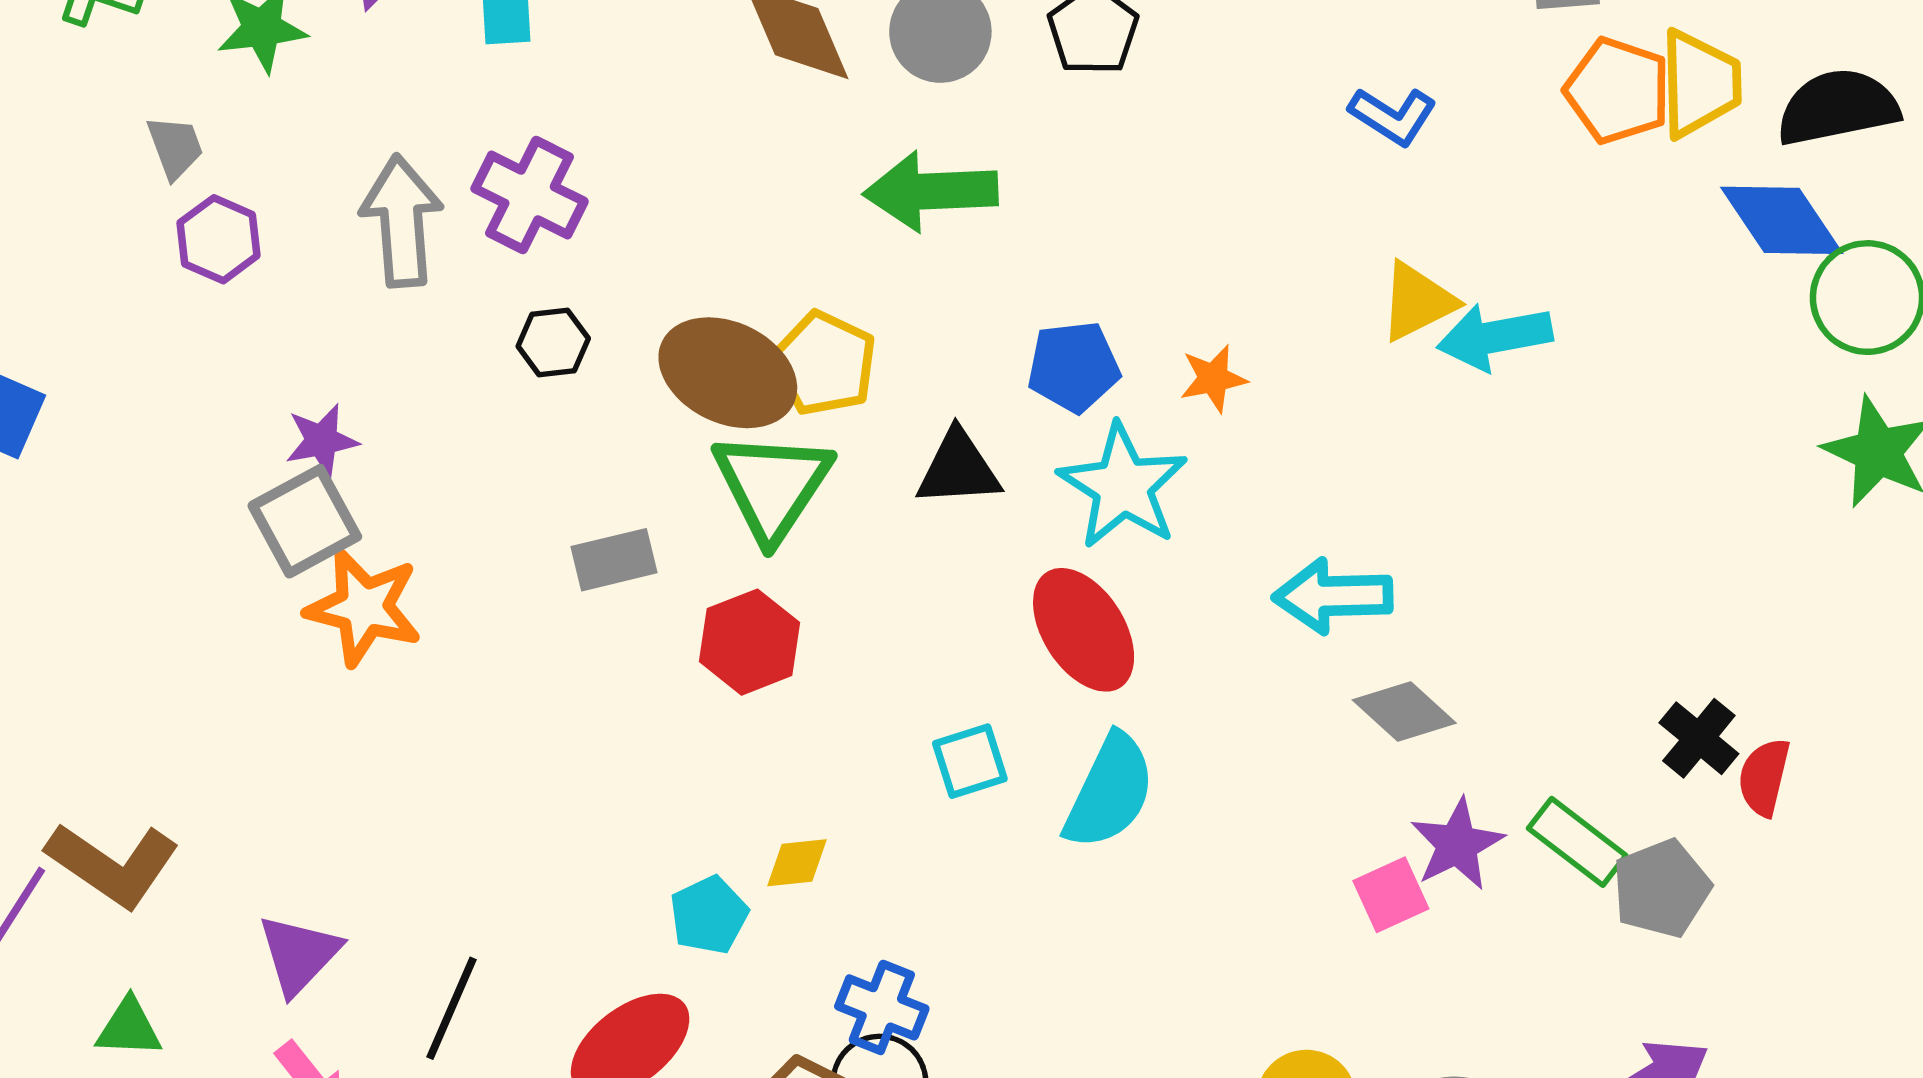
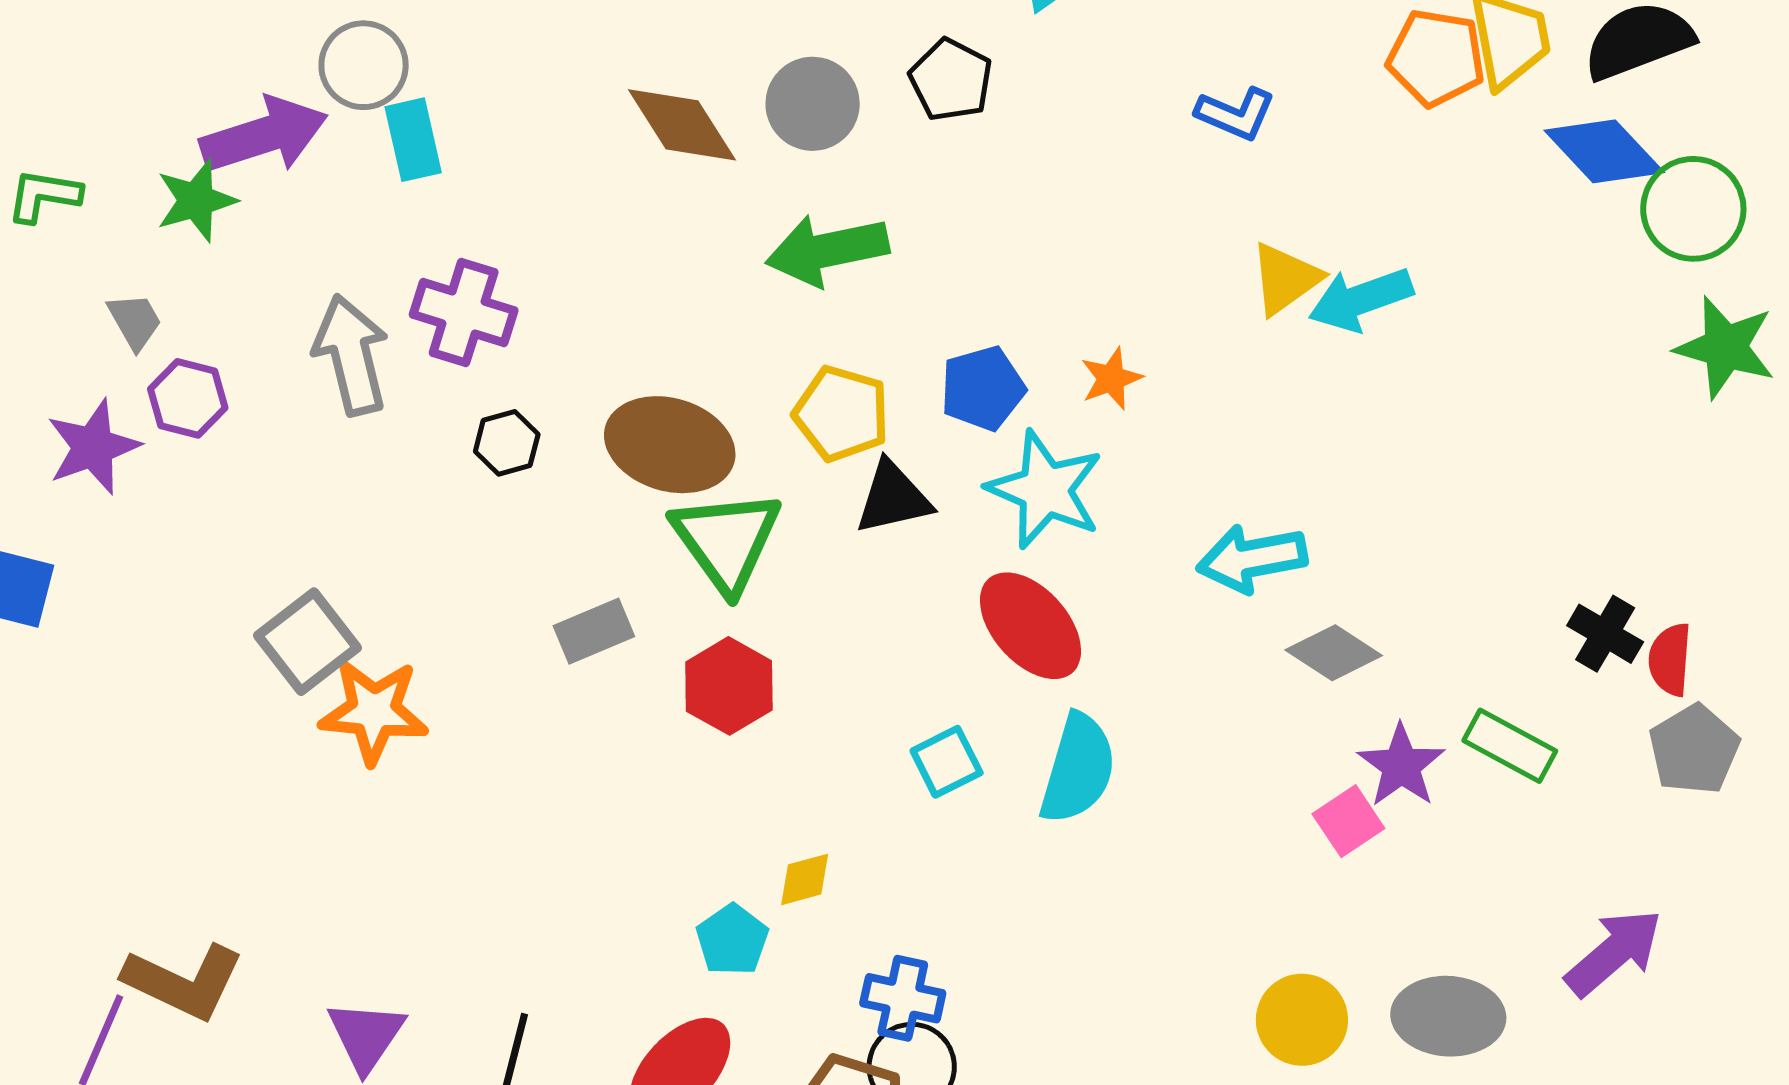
yellow pentagon: (824, 363) -> (841, 413), moved
purple star: (322, 440) -> (93, 447), moved, size x1.4
gray pentagon: (1661, 888) -> (1694, 749), moved

